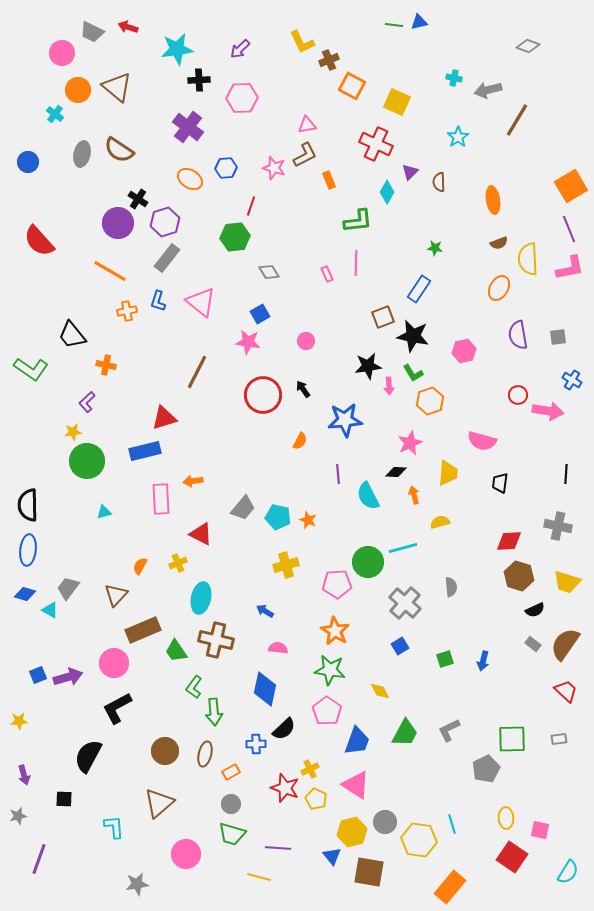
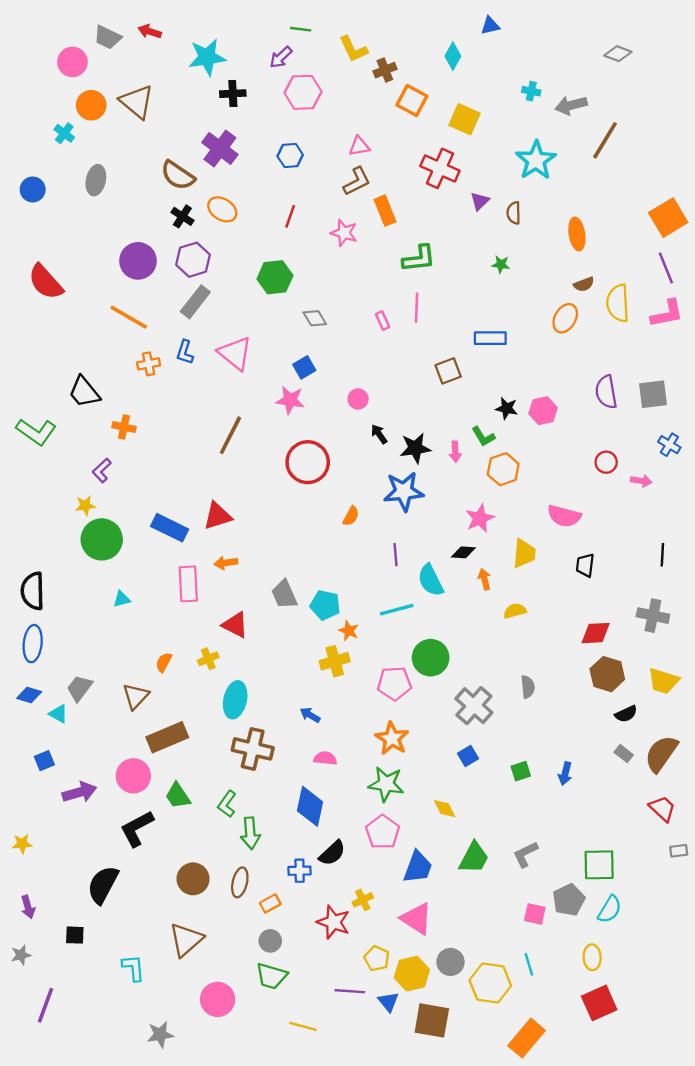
green line: (394, 25) -> (301, 29), moved
pink hexagon: (242, 98) -> (303, 92), moved
cyan star: (458, 137) -> (536, 160), size x1.6
brown semicircle: (119, 150) -> (178, 175), moved
blue hexagon: (226, 168) -> (290, 156), moved
pink star: (274, 168) -> (344, 233), moved
orange rectangle: (329, 180) -> (385, 211), size x1.4
cyan diamond: (387, 192) -> (453, 56), moved
black cross: (138, 199) -> (182, 216), moved
red line: (251, 206) -> (290, 216), moved
green star: (435, 248) -> (501, 264), moved
orange ellipse: (499, 288) -> (565, 318), moved
blue rectangle: (419, 289) -> (490, 338), turned 56
black star: (413, 336) -> (507, 408), moved, size x0.6
gray square: (558, 337) -> (653, 394), size x1.5
black star: (368, 366) -> (415, 448), moved
black arrow: (303, 389) -> (379, 434), moved
pink arrow: (548, 411) -> (641, 481), size x0.6
red triangle: (164, 418) -> (218, 516), moved
blue rectangle: (145, 451) -> (170, 528), turned 40
gray trapezoid: (243, 508) -> (284, 594), turned 116
orange star: (308, 520) -> (349, 631), moved
cyan line: (403, 548) -> (397, 610), moved
green trapezoid: (176, 651) -> (178, 796), moved
blue square: (38, 675) -> (44, 761), moved
gray rectangle: (559, 739) -> (679, 851), moved
yellow pentagon: (316, 799) -> (377, 958), moved
pink square: (540, 830) -> (535, 914), moved
purple line: (278, 848) -> (350, 991), moved
red square: (512, 857) -> (599, 1003), turned 32
cyan semicircle: (568, 872) -> (610, 909), moved

